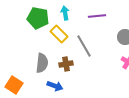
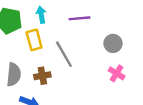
yellow rectangle: (59, 34) -> (34, 40), turned 30

